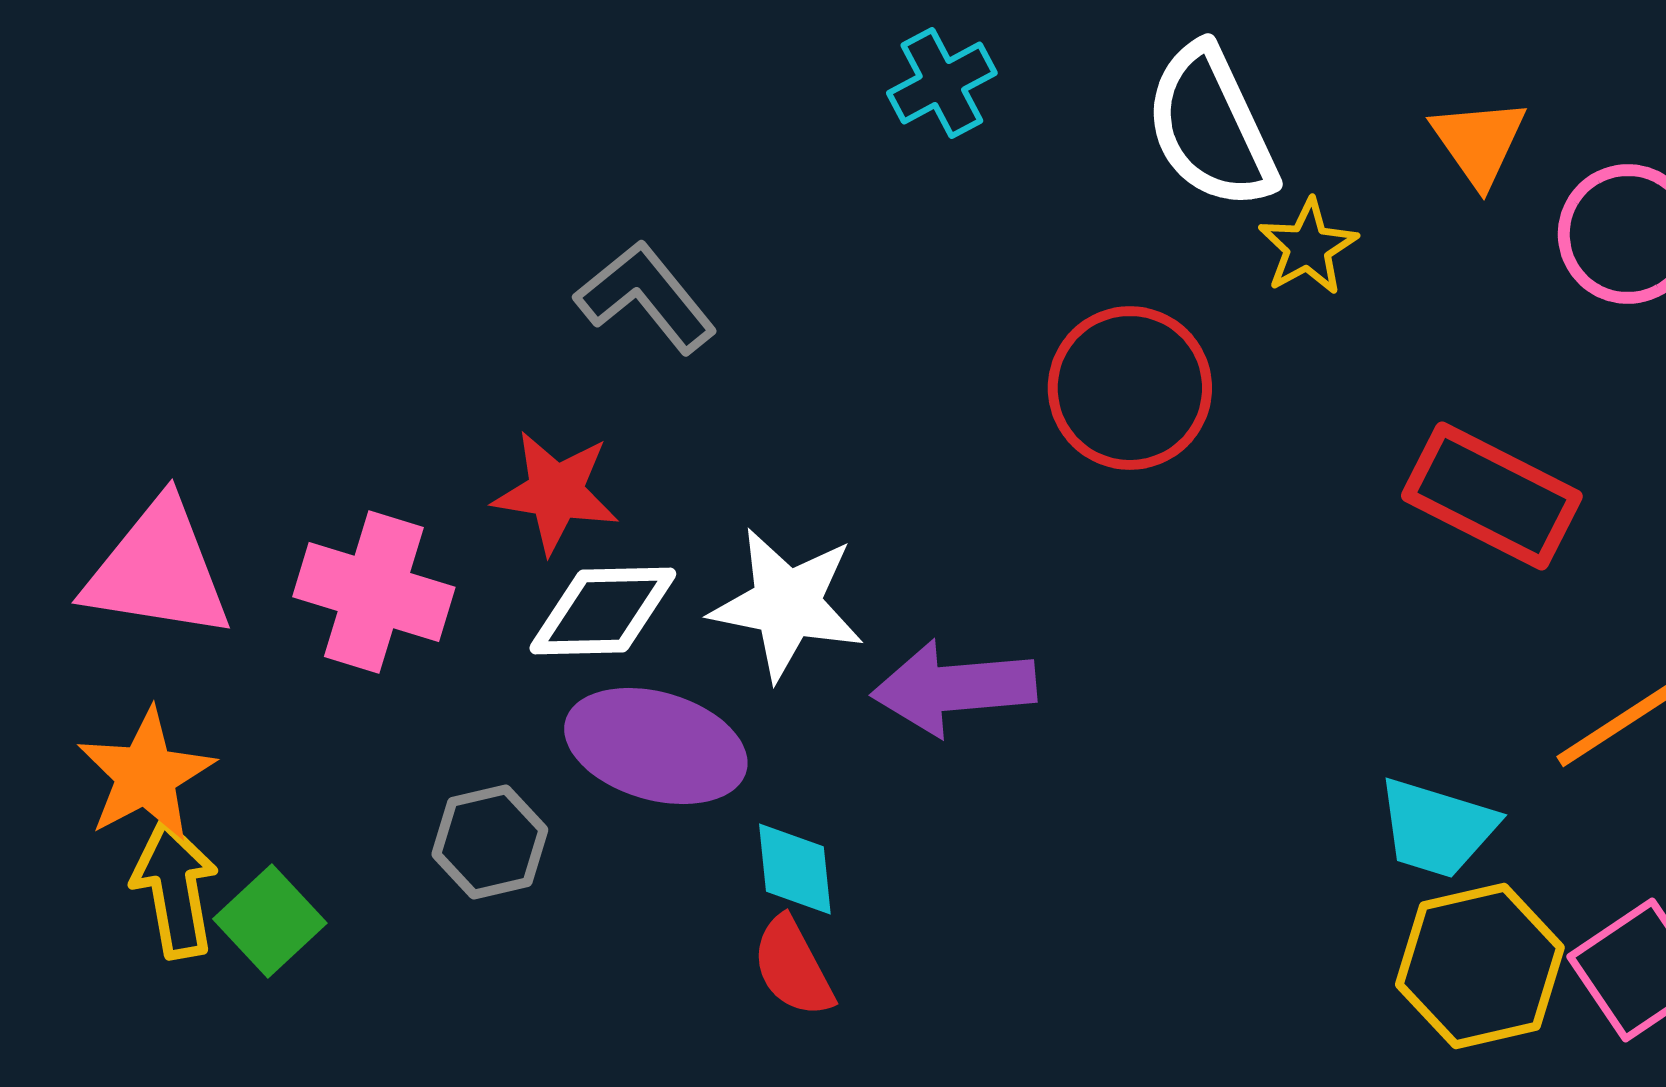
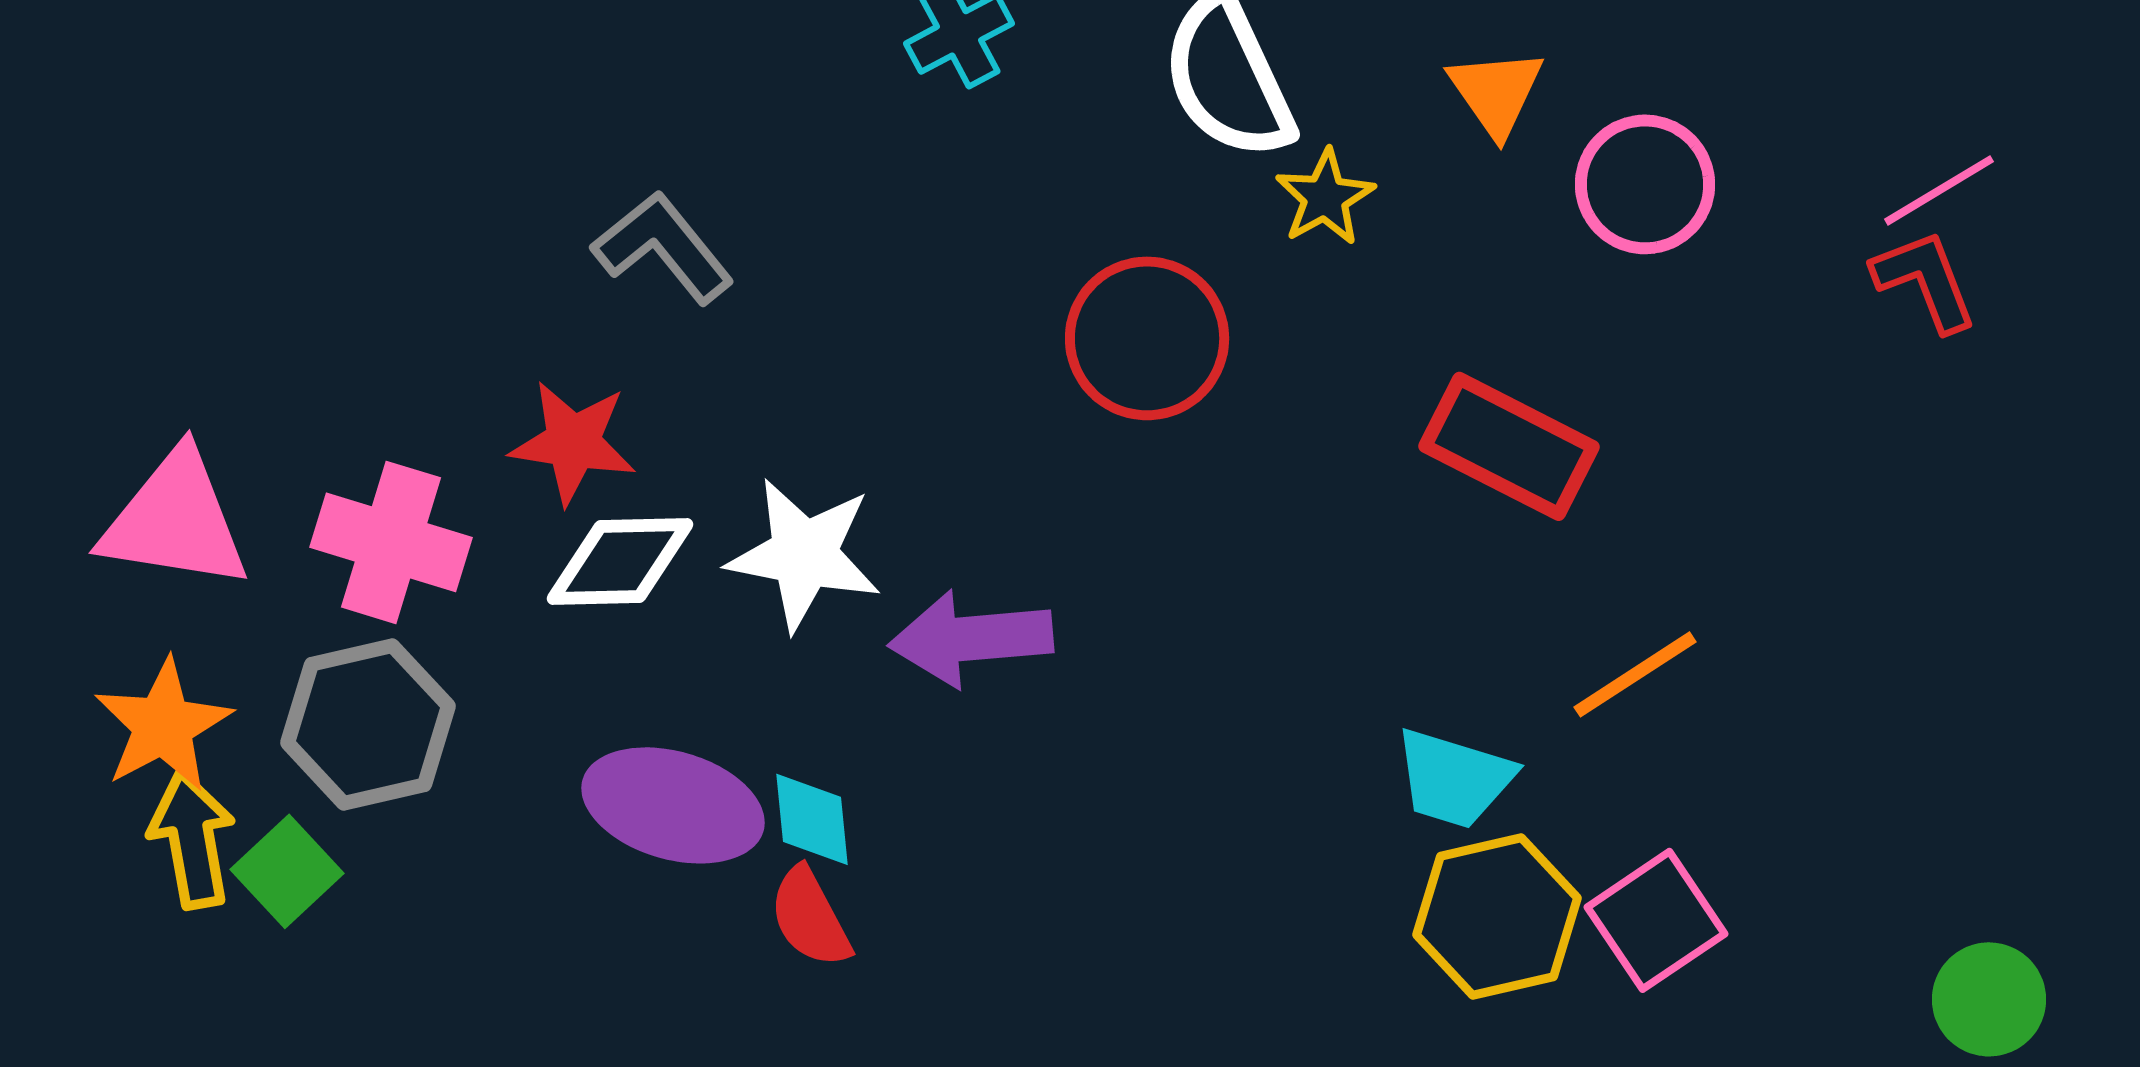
purple ellipse: (656, 746) -> (673, 805), moved
gray hexagon: (490, 842) -> (368, 724), moved, size x1.5

